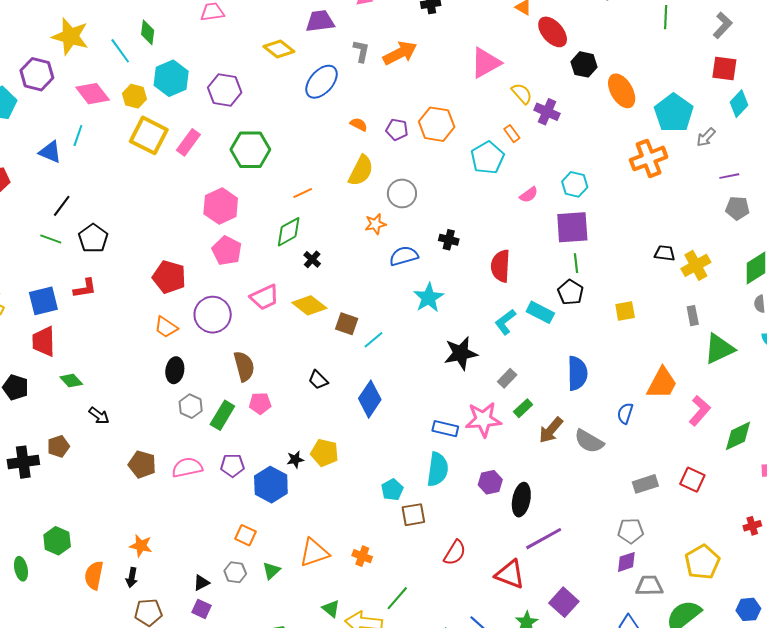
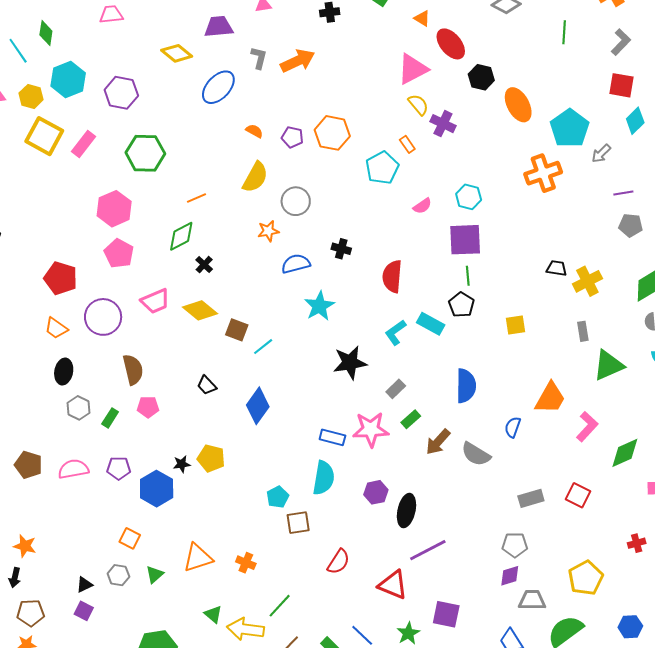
pink triangle: (486, 63) -> (413, 69), moved
green rectangle: (222, 415) -> (110, 418), size x0.7
purple square: (564, 602) -> (446, 614), turned -32

